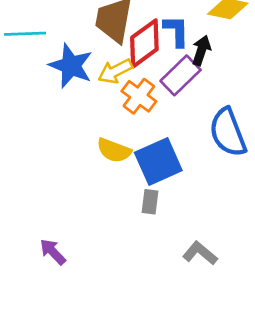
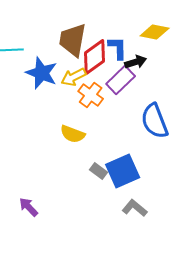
black arrow: (201, 50) -> (136, 62), turned 55
blue square: (158, 162) -> (123, 171), moved
gray rectangle: (150, 202) -> (99, 171), turned -60

